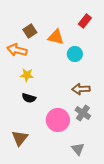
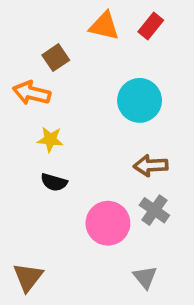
red rectangle: (85, 21) -> (151, 26), moved
orange triangle: (56, 37) -> (104, 26), moved
cyan circle: (75, 54) -> (140, 100), size x1.5
brown triangle: (20, 138) -> (28, 277), moved

